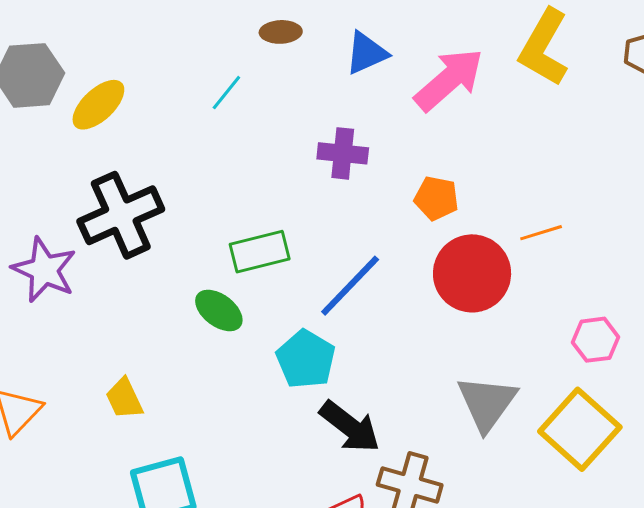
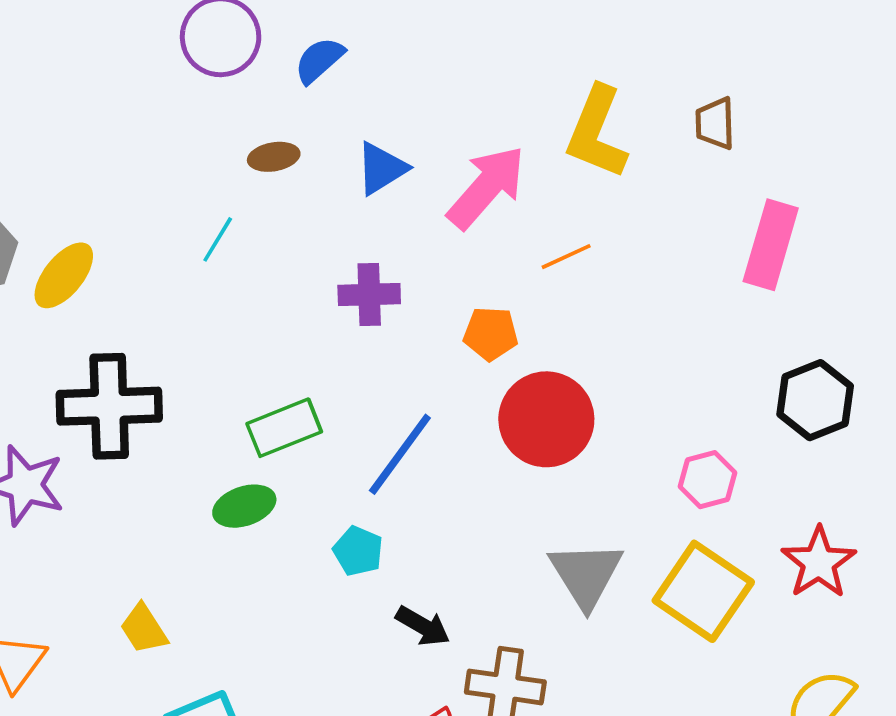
black cross: (121, 215) -> (109, 406), turned 30
orange line: (541, 233) -> (566, 257), moved
green ellipse: (219, 310) -> (244, 506), turned -48
cyan pentagon: (306, 359) -> (358, 551), size x0.7
black arrow: (350, 427) -> (423, 626), size x0.7

